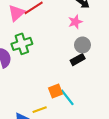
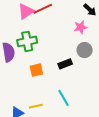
black rectangle: (78, 60) -> (65, 64), moved
orange square: (56, 91) -> (36, 70), moved

